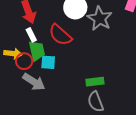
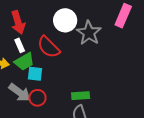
green trapezoid: (37, 51) -> (24, 62), turned 70
red circle: (24, 61) -> (37, 98), moved

